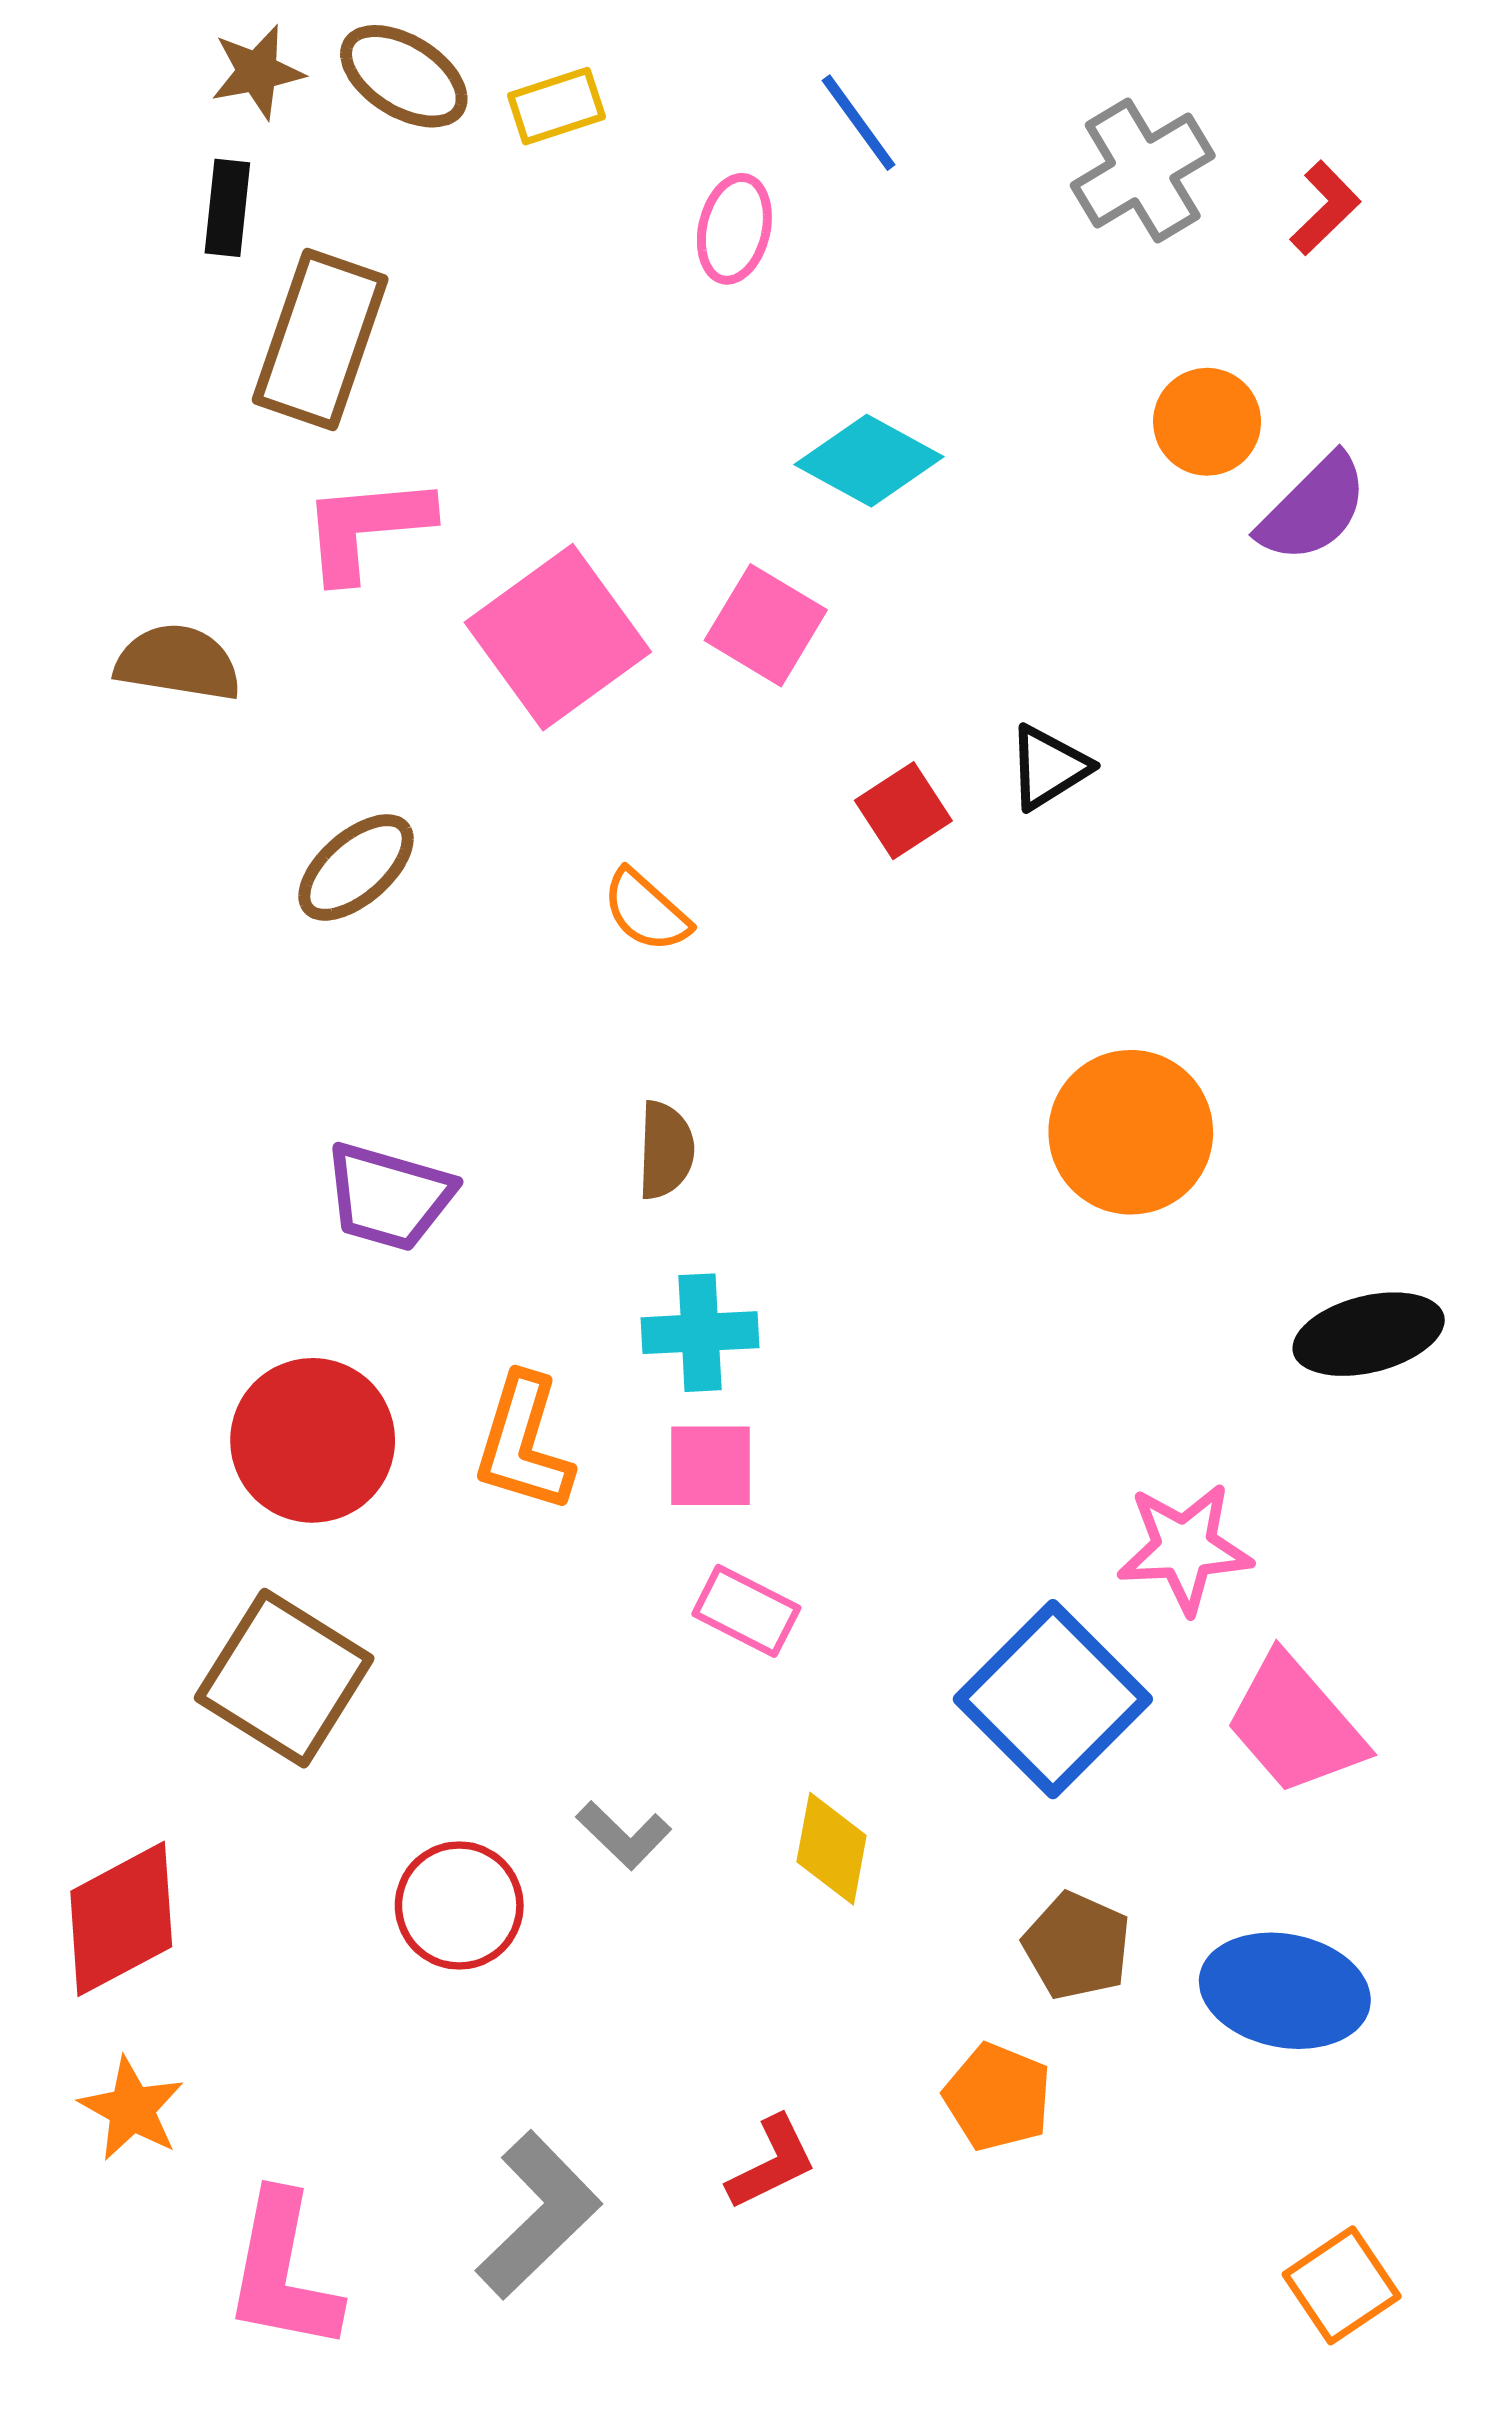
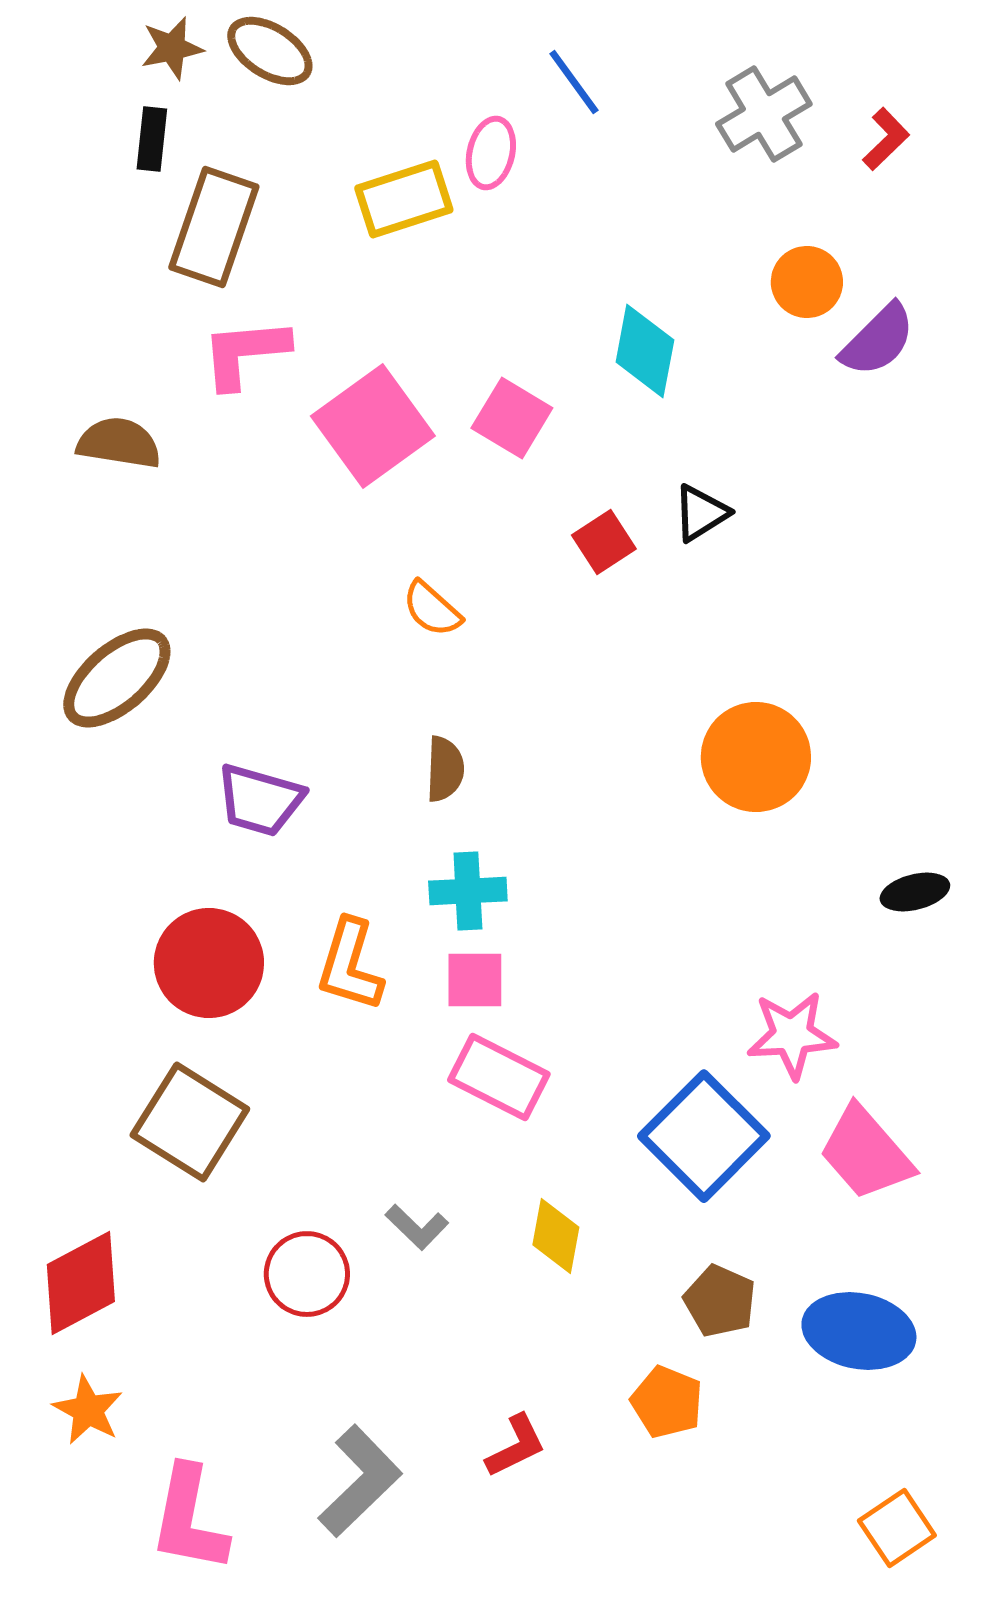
yellow rectangle: (556, 106) -> (404, 199), moved, size x1.5
cyan diamond: (869, 461) -> (645, 351), moved, turned 72
brown ellipse: (356, 867) -> (117, 678), moved, size x1.4
black ellipse: (1369, 1334) -> (915, 892), size x0.7
pink rectangle: (746, 1611) -> (499, 1077), size x1.4

